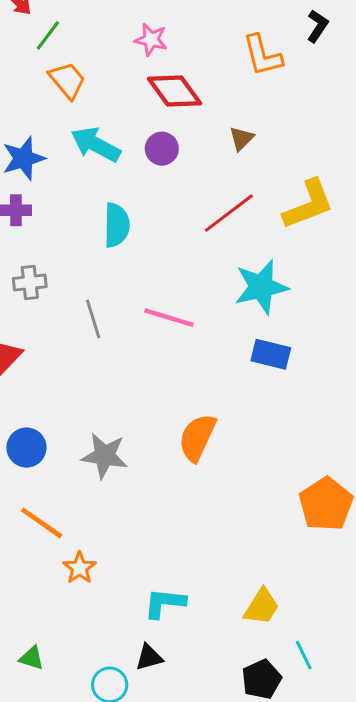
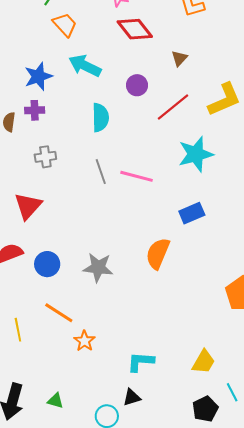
purple circle: (162, 149) -> (137, 85), moved
gray line: (93, 319) -> (101, 172), moved
blue rectangle: (271, 354) -> (192, 213), moved, turned -35

